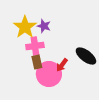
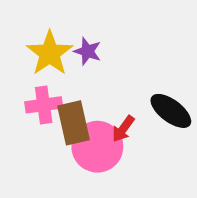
pink cross: (35, 46) -> (44, 105), moved
brown rectangle: (37, 62) -> (74, 123), size x1.5

